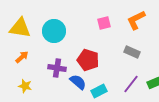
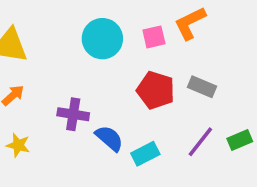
orange L-shape: (136, 20) -> (190, 23), moved
cyan circle: (54, 31) -> (102, 39), moved
red pentagon: (88, 60) -> (156, 90), moved

